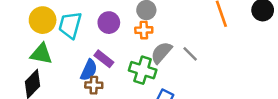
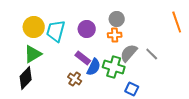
green triangle: (41, 54) -> (33, 54), turned -42
blue semicircle: (89, 70) -> (94, 67), moved
brown cross: (94, 85) -> (75, 79), turned 32

